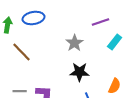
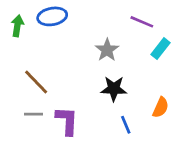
purple line: (101, 22) -> (142, 22), turned 42
brown line: (22, 52) -> (36, 82), moved

